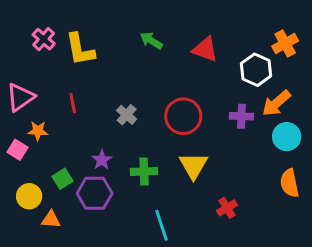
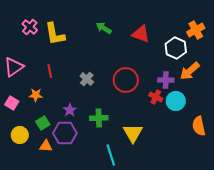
orange star: (38, 131) -> (36, 95), moved
cyan circle: (287, 137) -> (176, 101), moved
yellow triangle: (193, 166) -> (133, 133), moved
red cross: (227, 208) -> (156, 97), moved, turned -32
orange triangle: (51, 220) -> (46, 146), moved

